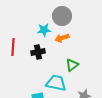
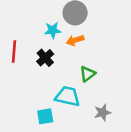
black cross: (38, 52) -> (45, 58), turned -32

